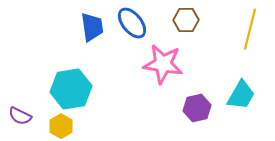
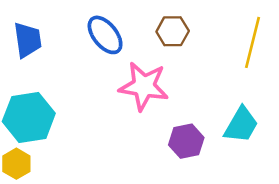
blue trapezoid: (92, 27) -> (28, 40), moved

